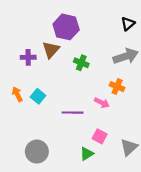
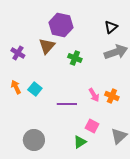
black triangle: (128, 24) -> (111, 27), moved
purple cross: (28, 57) -> (18, 53), moved, turned 32
orange cross: (117, 87) -> (112, 96), moved
pink arrow: (102, 103) -> (94, 95), turned 32

